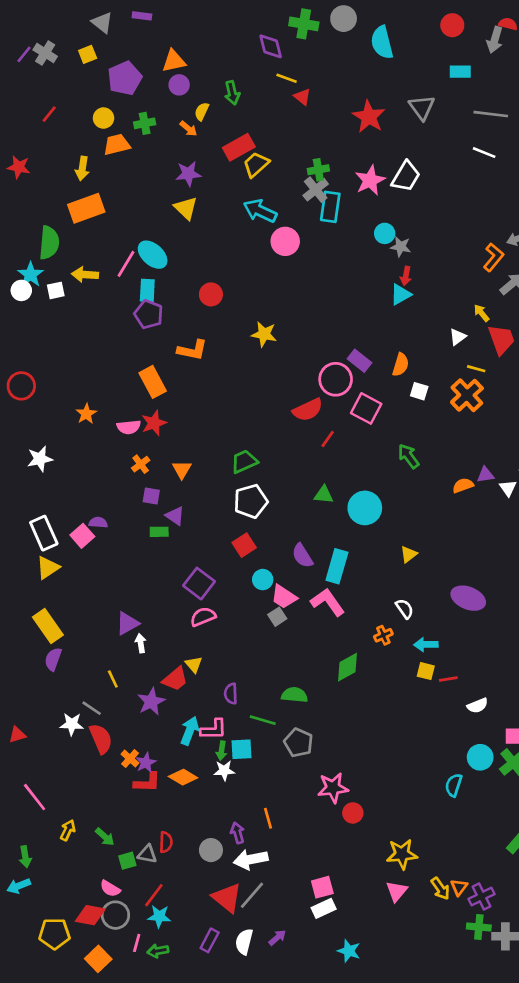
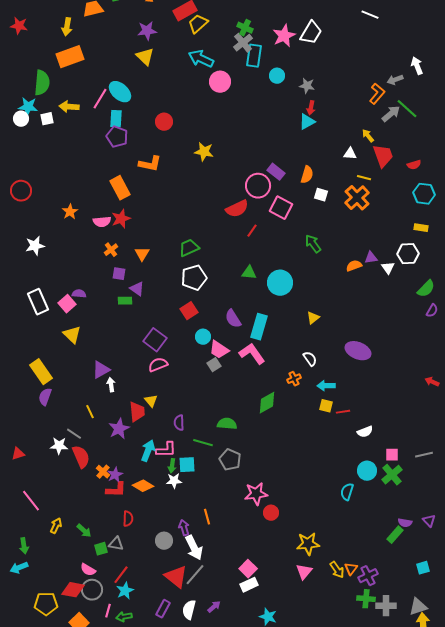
green cross: (318, 170) -> (245, 28), turned 35
cyan circle: (385, 233) -> (277, 76), moved
cyan star: (31, 275) -> (28, 107), turned -30
white triangle: (458, 337) -> (350, 154), turned 40
yellow triangle: (48, 568) -> (72, 335), moved, turned -42
red trapezoid: (175, 679) -> (137, 412), turned -55
red semicircle: (166, 842) -> (128, 519), moved
white arrow: (251, 859) -> (194, 548), turned -105
pink square: (322, 887) -> (248, 569), turned -30
cyan star: (159, 916) -> (125, 591), turned -30

